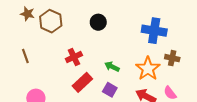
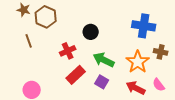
black circle: (98, 22) -> (91, 32), moved
brown line: (25, 56) -> (29, 41), moved
green arrow: (112, 67) -> (104, 60), size x1.5

